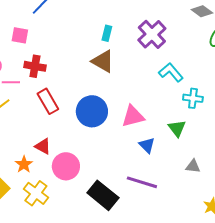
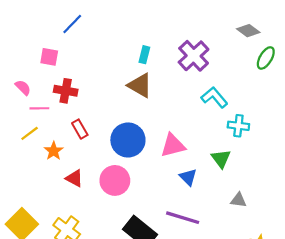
red rectangle: (48, 101) -> (80, 129), size x0.7
orange star: (24, 164) -> (54, 151), moved
pink circle: (66, 166) -> (115, 180), moved

